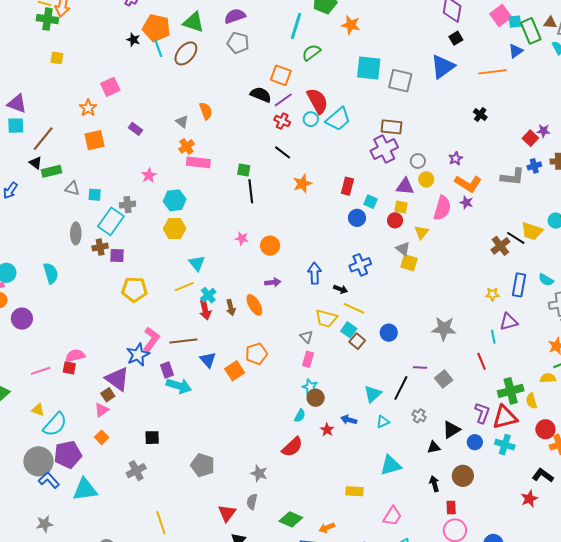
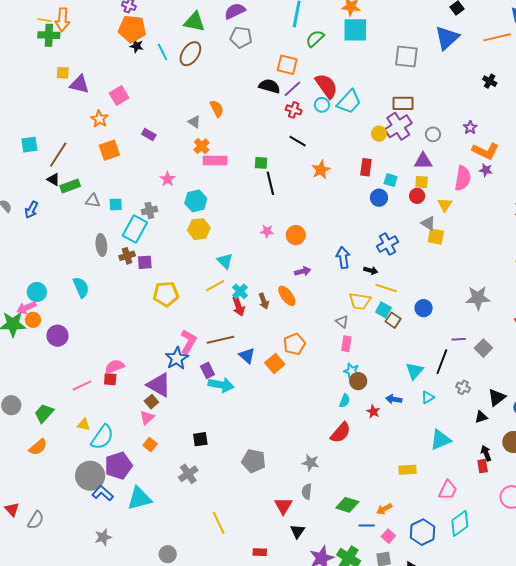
orange pentagon: (156, 28) -> (132, 29), moved
cyan square: (369, 68) -> (355, 30), moved
purple triangle: (17, 104) -> (79, 84), moved
yellow circle: (426, 179) -> (379, 134), moved
red rectangle: (451, 507) -> (483, 466), moved

